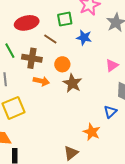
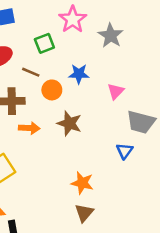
blue star: (84, 37) -> (79, 74), moved
orange circle: (62, 64) -> (52, 90), moved
orange star: (92, 132) -> (82, 183), moved

